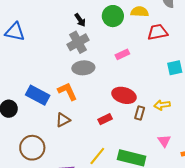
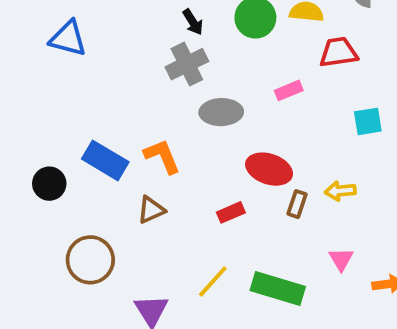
pink rectangle: (122, 54) -> (289, 90), moved
gray ellipse: (83, 68) -> (221, 112), moved

